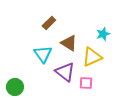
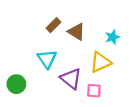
brown triangle: (69, 43) -> (76, 32), moved
green circle: (15, 87) -> (16, 84), moved

